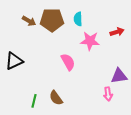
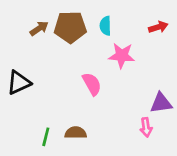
brown arrow: (29, 21) -> (39, 28), turned -64
red arrow: (117, 32) -> (158, 27), moved
brown semicircle: (56, 98) -> (76, 133), turned 126

